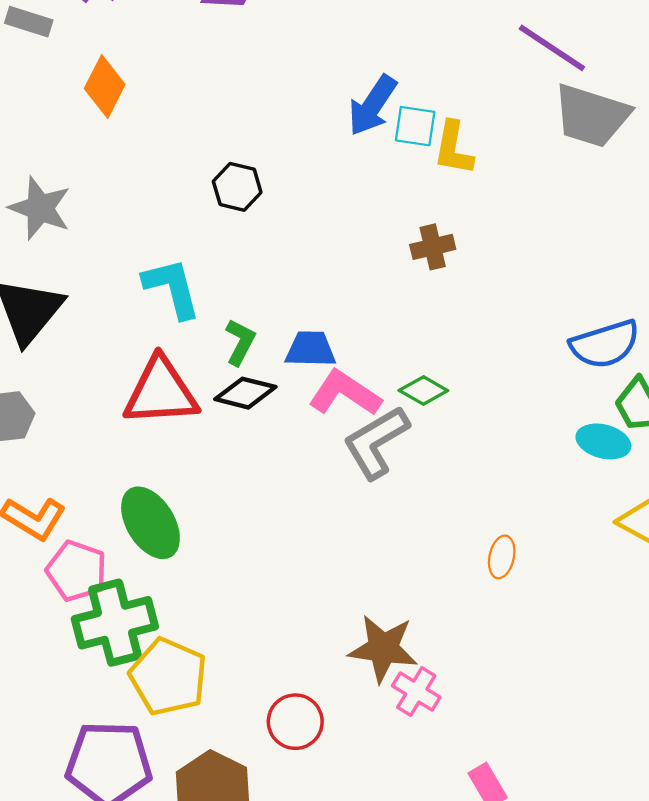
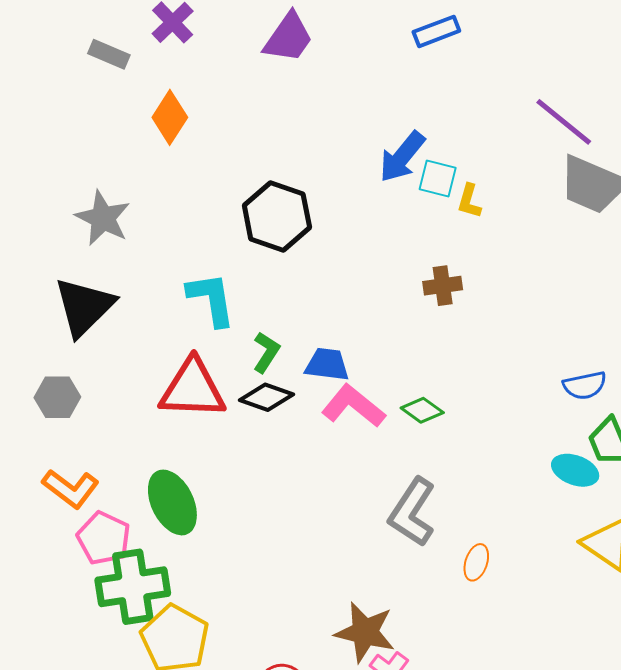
yellow L-shape: (453, 148) -> (469, 201), size x0.7
black hexagon: (237, 187) -> (277, 216), size x1.6
blue semicircle: (605, 344) -> (585, 385), size x0.7
gray L-shape: (376, 442) -> (412, 512), moved, turned -32

